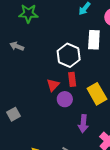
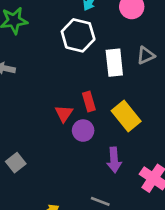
white rectangle: (94, 40) -> (114, 63), moved
white hexagon: (69, 55) -> (78, 35), moved

